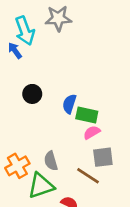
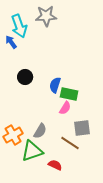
pink semicircle: (92, 132) -> (65, 108), moved, turned 152
gray semicircle: (51, 161) -> (40, 131), turned -133

